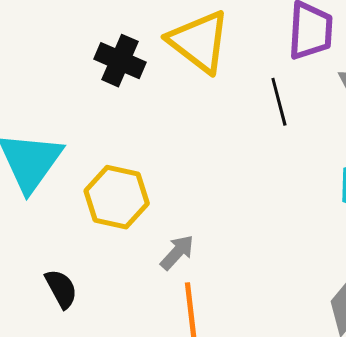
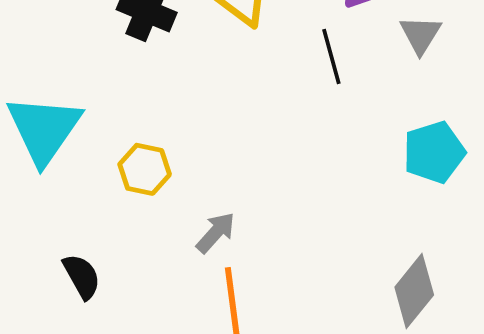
yellow hexagon: (117, 197) -> (145, 169), size x0.7

